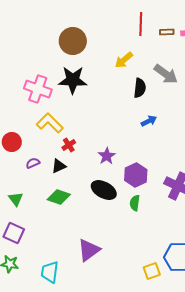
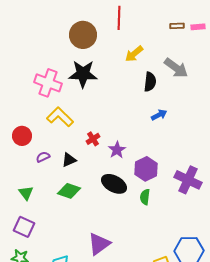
red line: (141, 24) -> (119, 18), moved
red cross: (69, 145) -> (93, 139), moved

